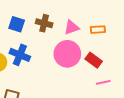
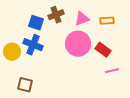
brown cross: (44, 23) -> (56, 15), turned -35
blue square: (17, 24) -> (36, 23), moved

